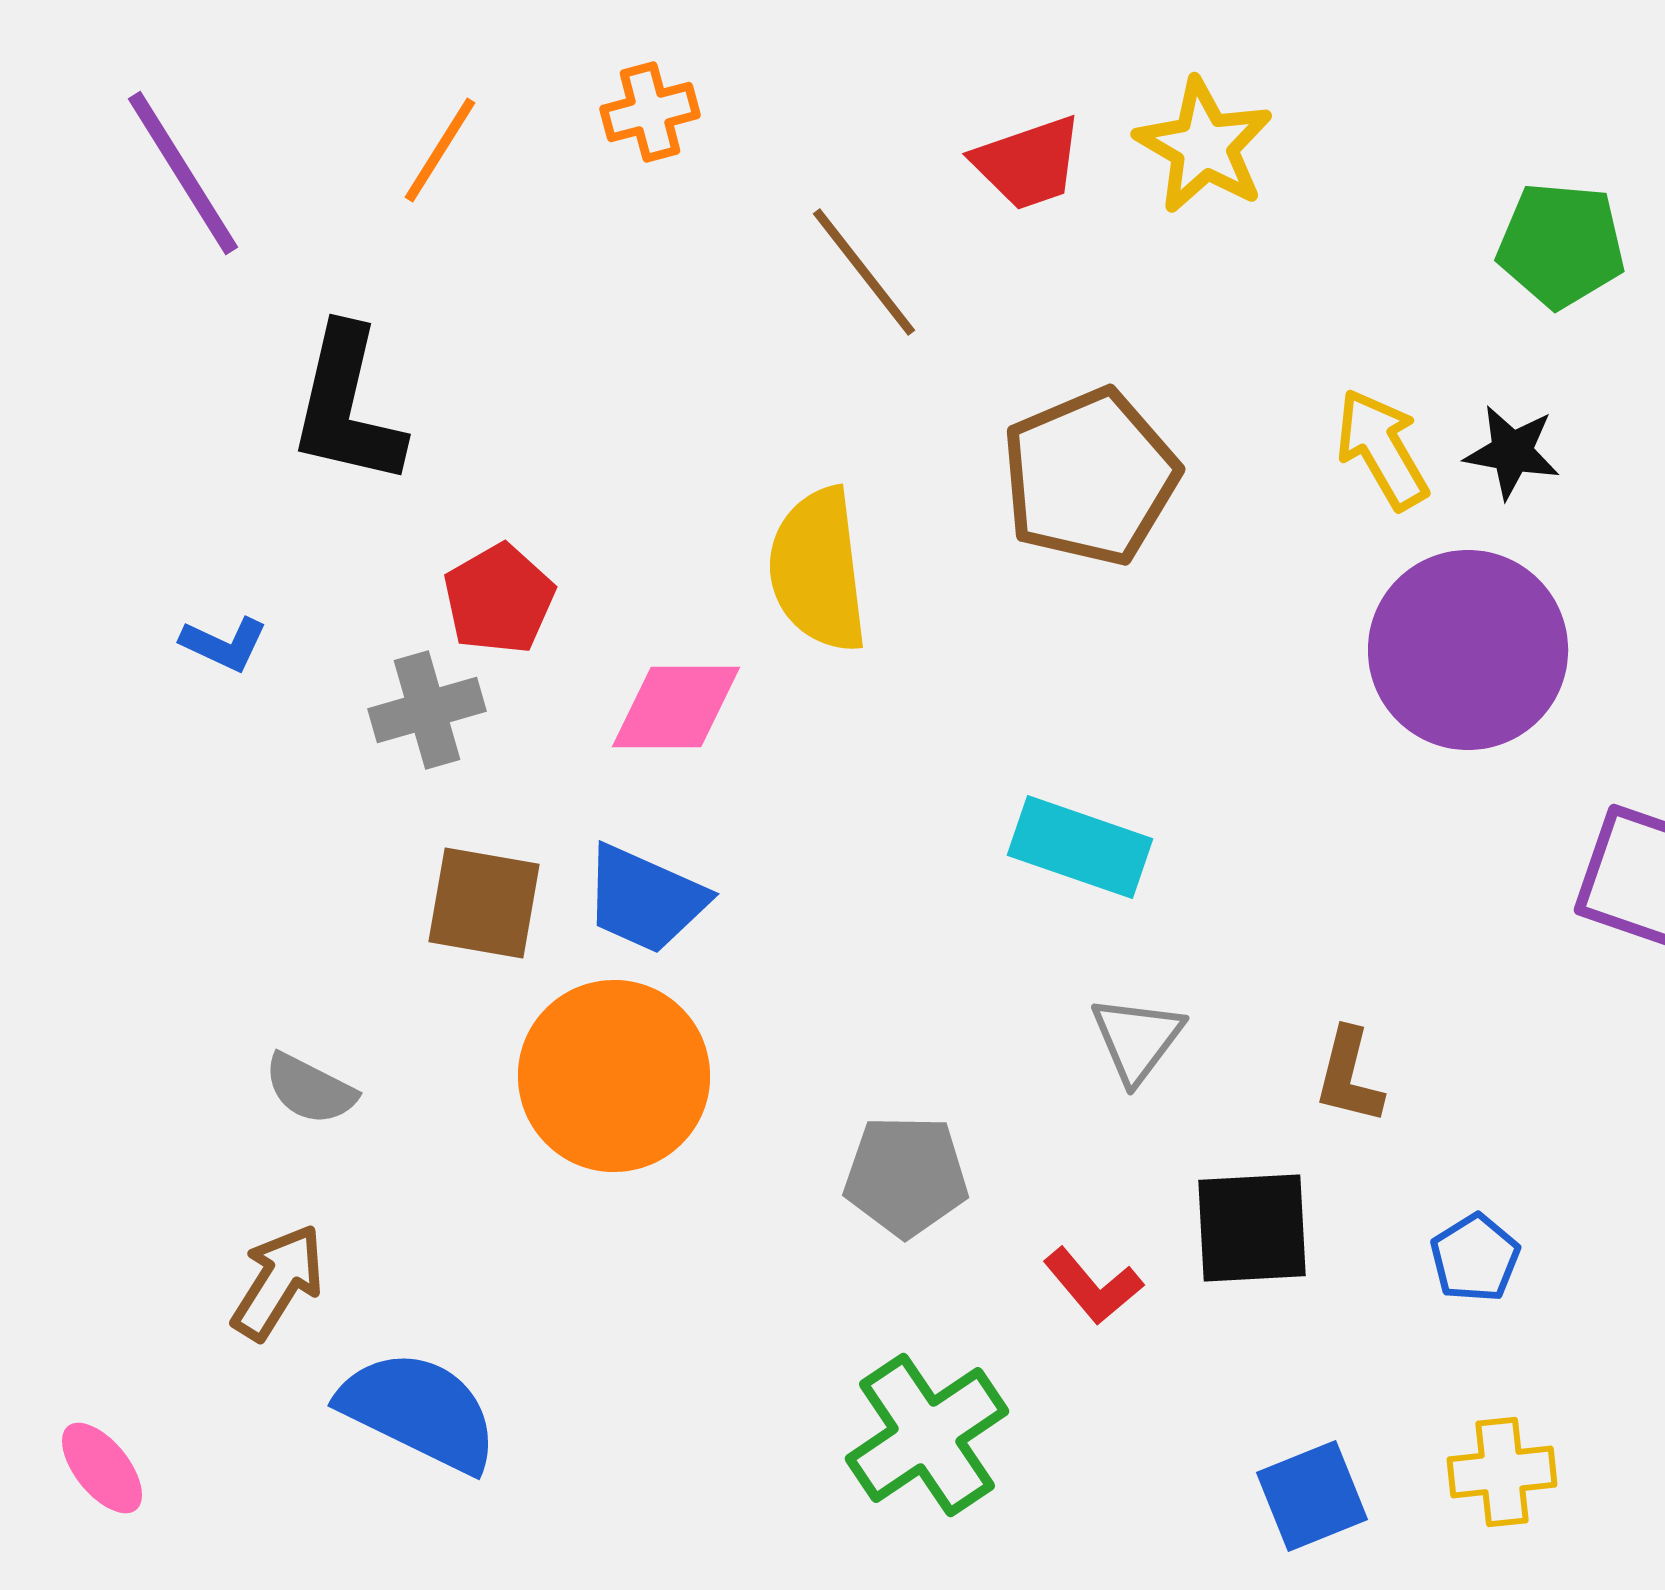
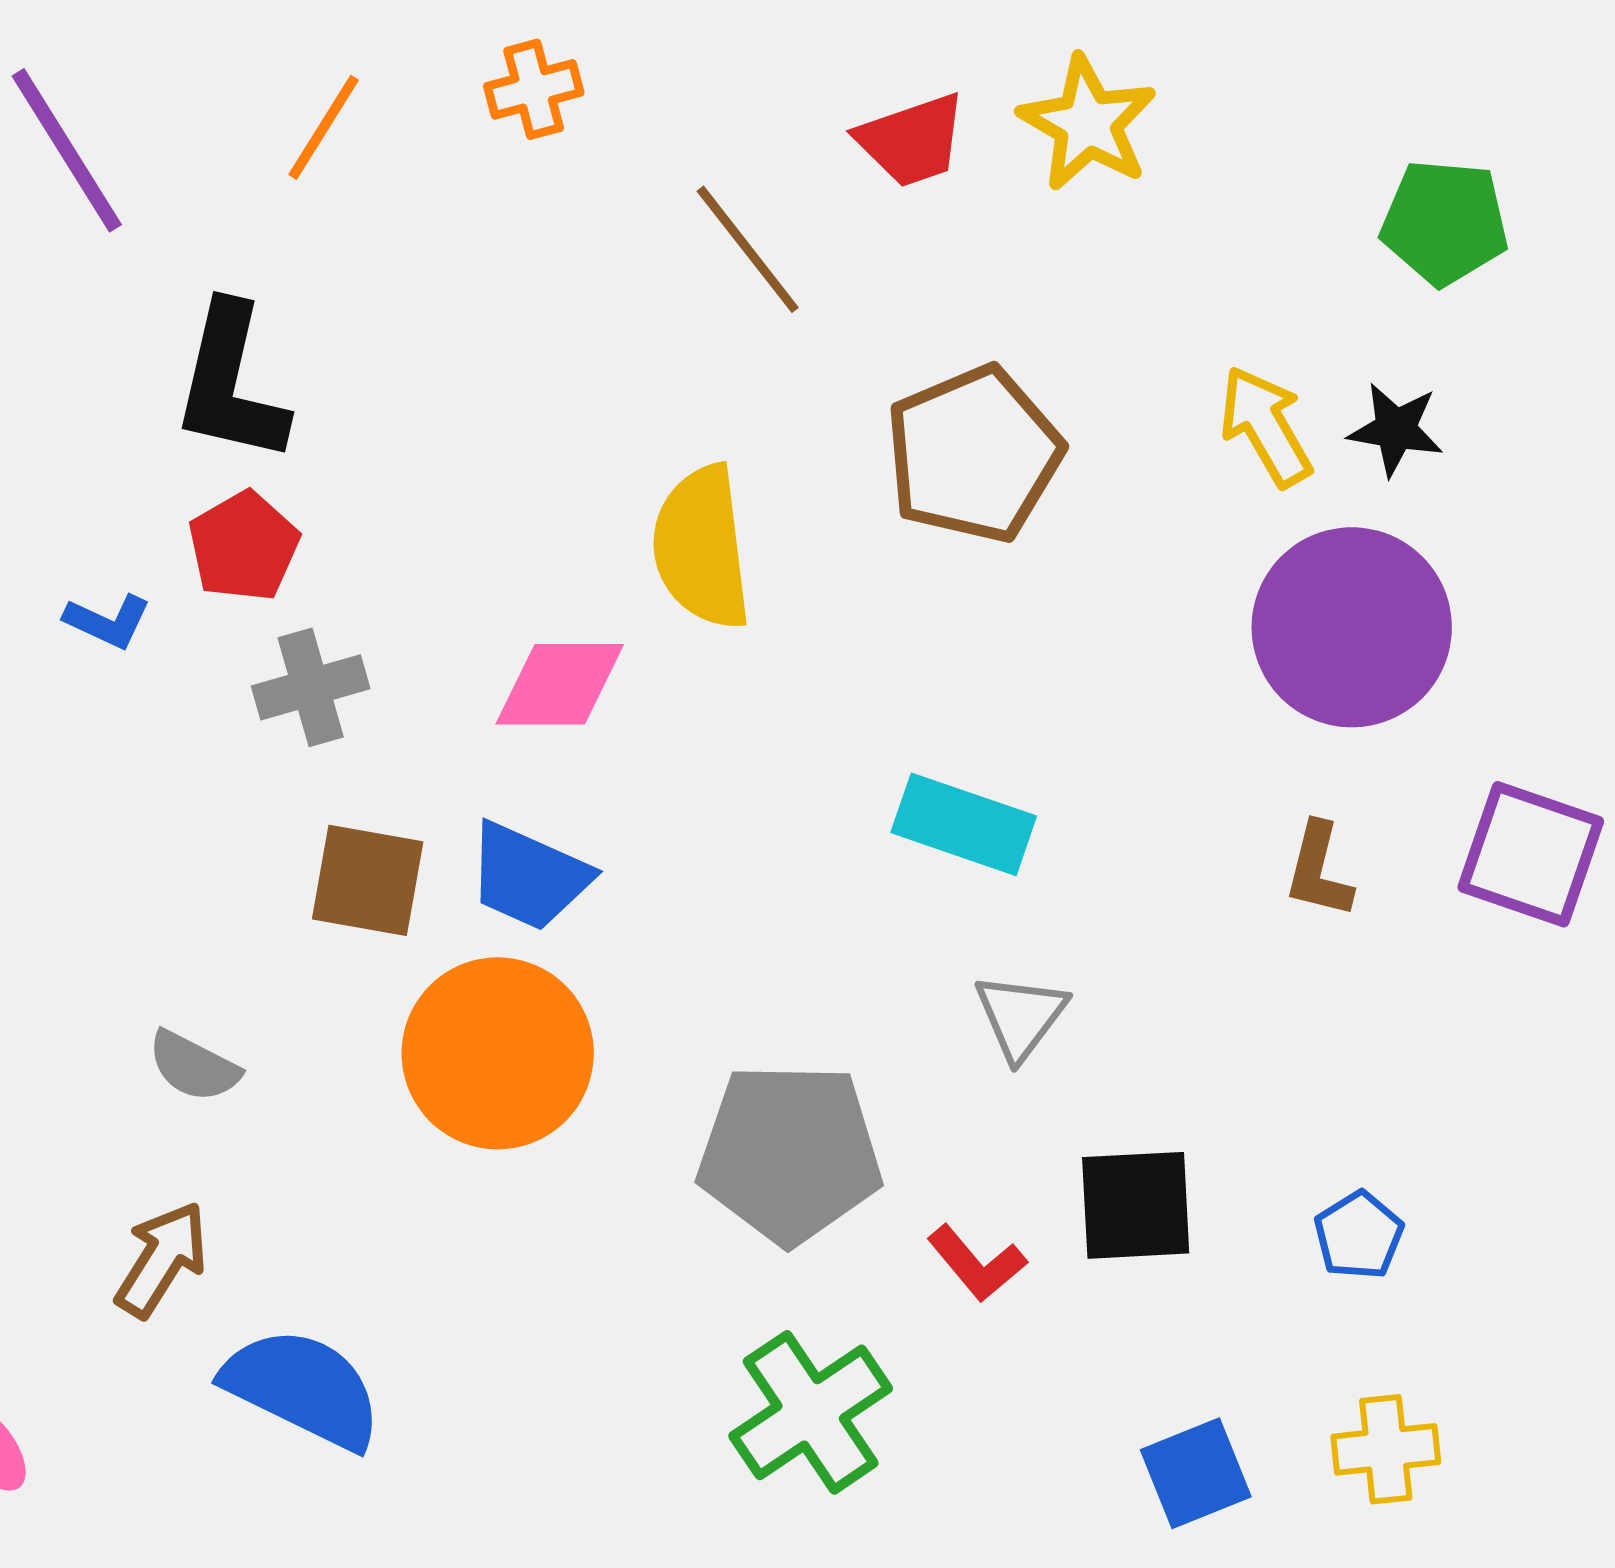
red pentagon: (499, 599) -> (244, 546), moved
brown L-shape: (1349, 1076) -> (1319, 870), moved
gray pentagon: (906, 1176) -> (790, 1153), size x1.5

